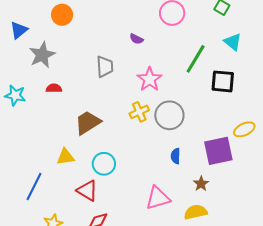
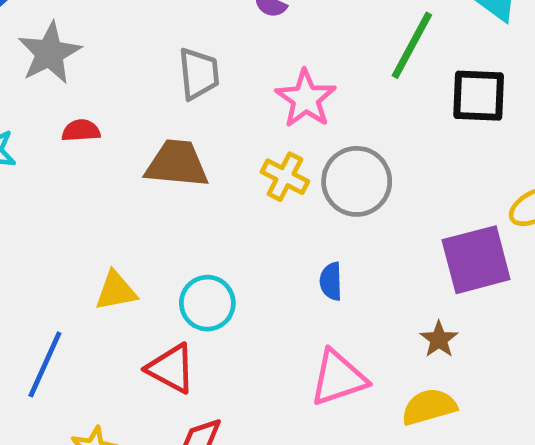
yellow cross: (139, 112) -> (285, 177), turned -36
brown trapezoid: (88, 123) -> (177, 164), moved, turned 40
blue semicircle: (176, 156) -> (331, 281), moved

